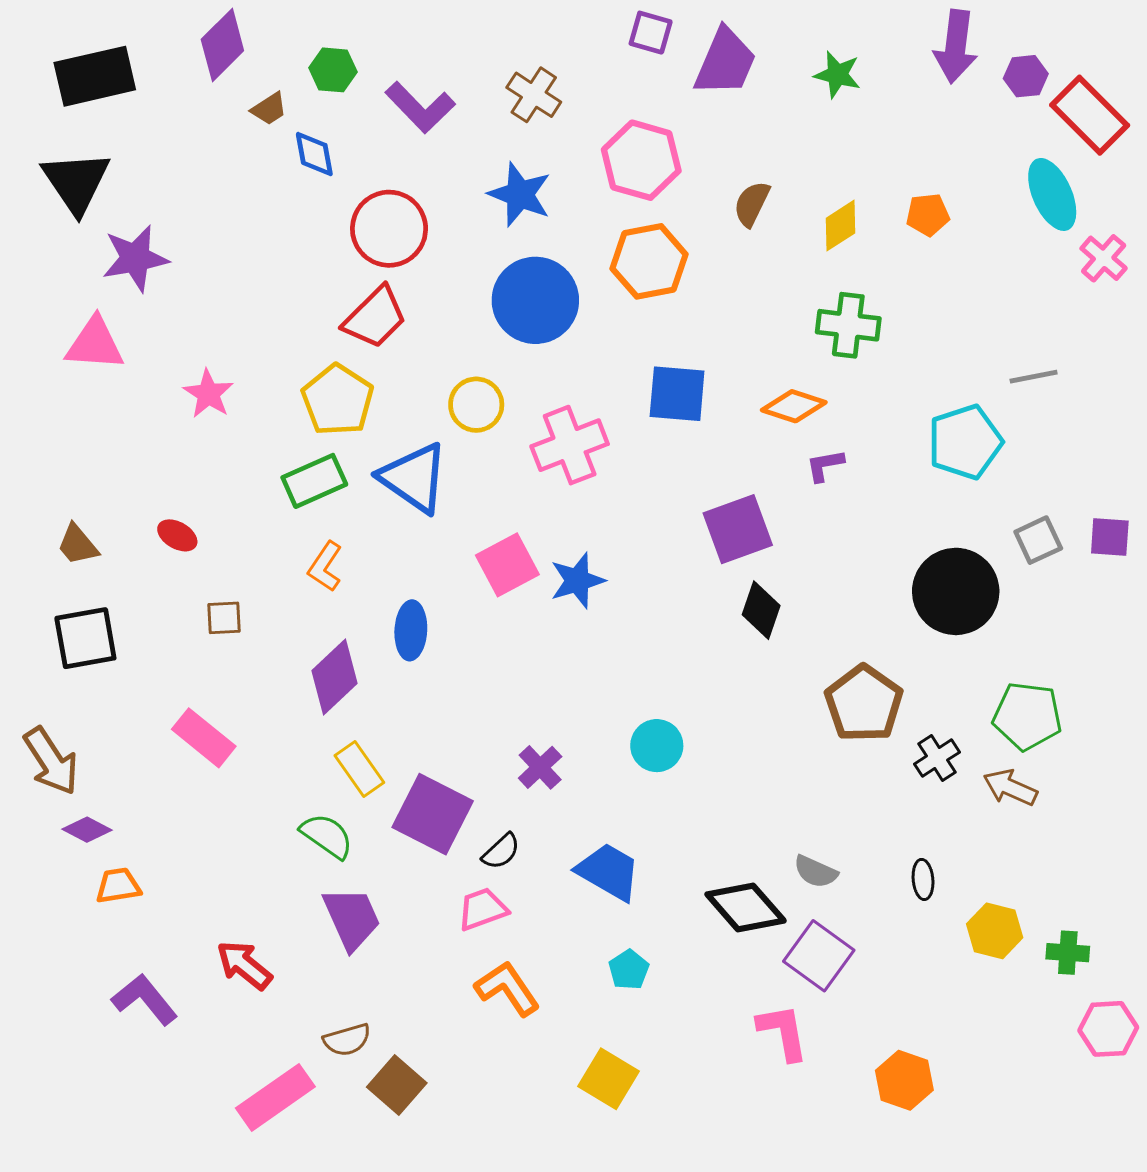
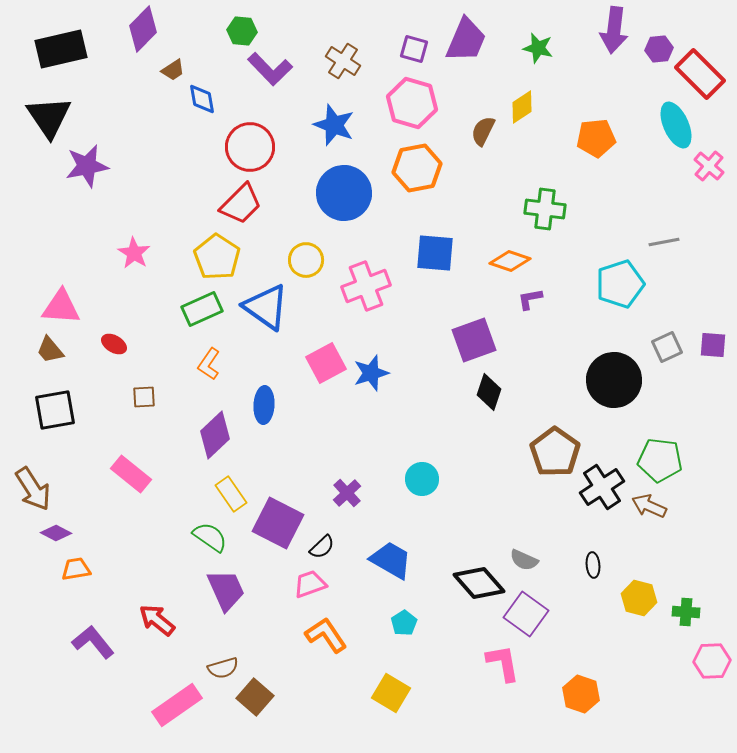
purple square: (651, 33) -> (414, 49), moved
green hexagon: (333, 70) -> (242, 31), moved
orange pentagon: (928, 215) -> (596, 138), size x1.4
yellow diamond: (840, 226) -> (522, 107), moved
pink triangle: (95, 344) -> (61, 307), moved
black cross: (937, 758) -> (602, 487), size x1.5

